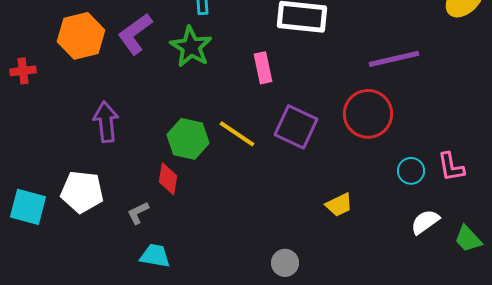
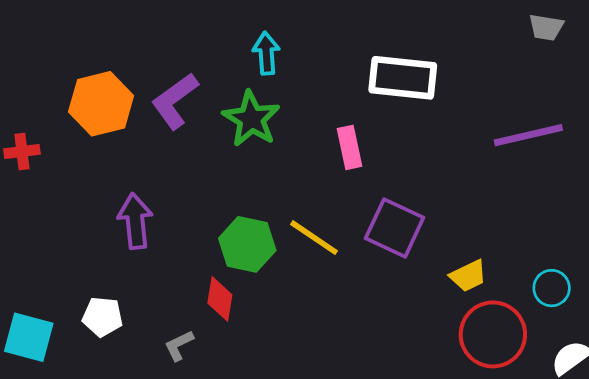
red circle: (368, 114) -> (493, 334), moved
white pentagon: (82, 192) -> (102, 317), size x0.7
yellow trapezoid: (339, 205) -> (468, 276), moved

